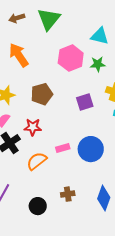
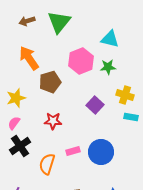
brown pentagon: (42, 94) -> (50, 82), moved
purple square: (85, 102) -> (95, 105), turned -30
red star: (33, 127) -> (53, 121), moved
orange semicircle: (37, 161) -> (47, 164), turned -35

